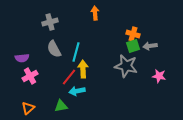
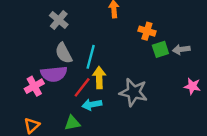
gray cross: (50, 22) -> (59, 20), turned -35
orange cross: (133, 34) -> (147, 31), moved
purple semicircle: (22, 58) -> (54, 74), moved, size x1.5
gray star: (126, 66) -> (134, 92), moved

